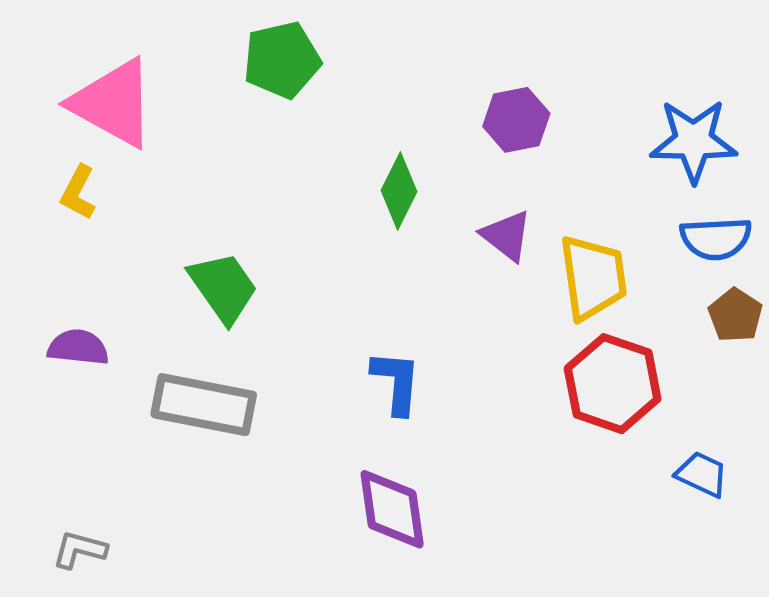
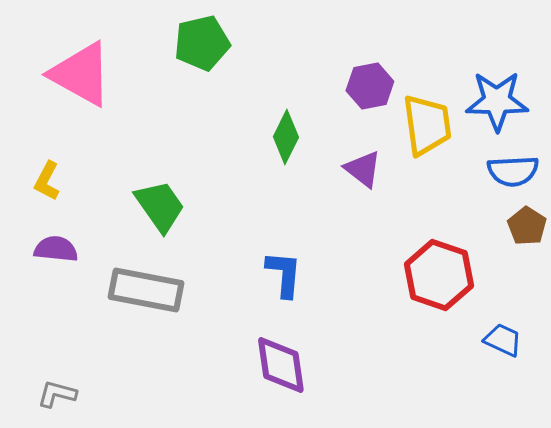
yellow L-shape: (78, 192) -> (47, 181), moved
yellow trapezoid: (593, 278) -> (427, 125), moved

